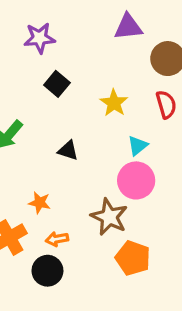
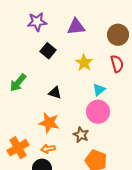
purple triangle: (128, 27) -> (76, 27), moved
orange star: (40, 203) -> (49, 123), moved, size x1.5
brown star: (109, 217) -> (81, 135), size x0.7

